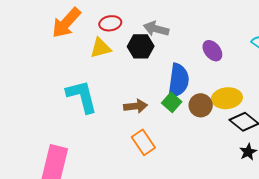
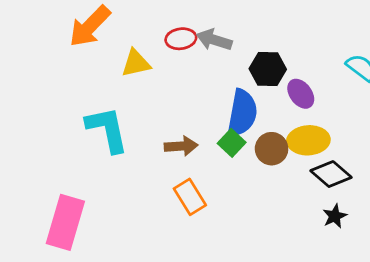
red ellipse: (110, 23) -> (181, 39), moved
black hexagon: (141, 46) -> (268, 69), moved
purple ellipse: (212, 51) -> (301, 94), moved

